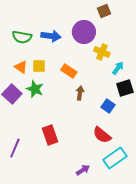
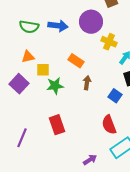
yellow square: (39, 66) -> (43, 70), moved
orange triangle: (21, 67) -> (28, 57), turned -48
green star: (35, 89) -> (55, 86), moved, turned -30
red semicircle: (102, 135) -> (109, 125), turned 30

